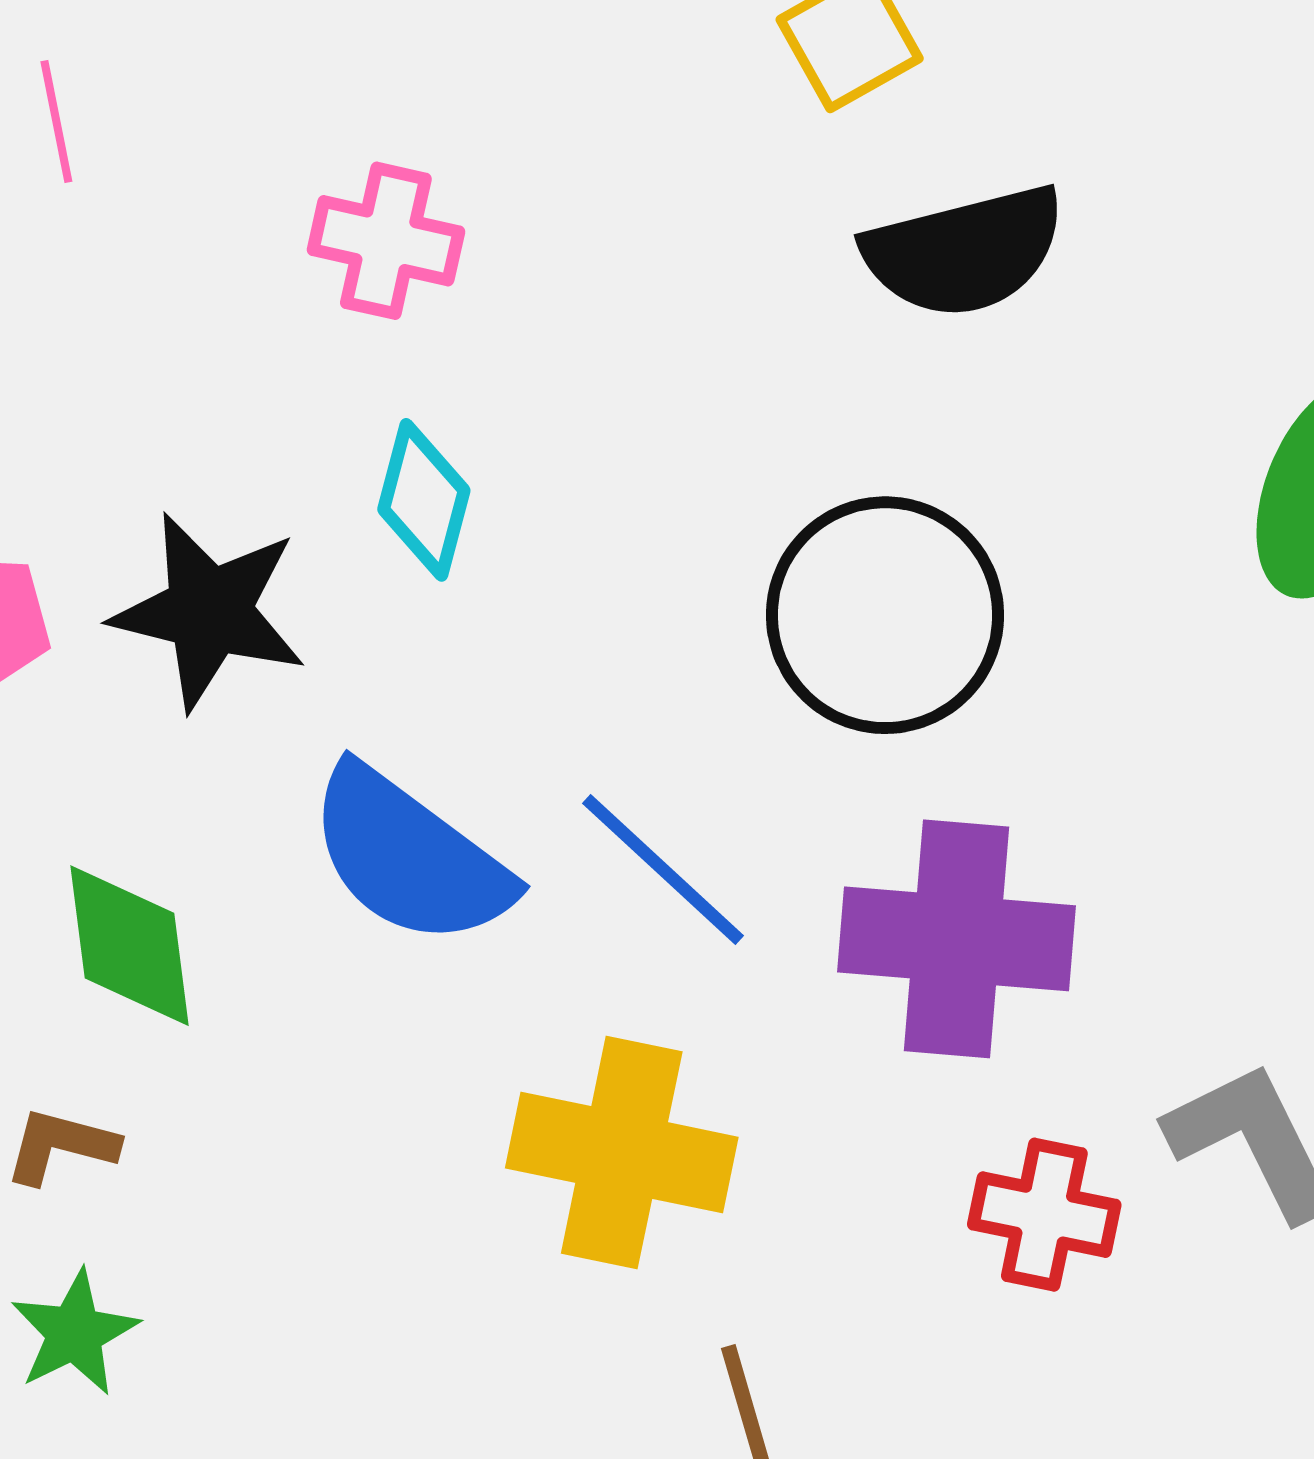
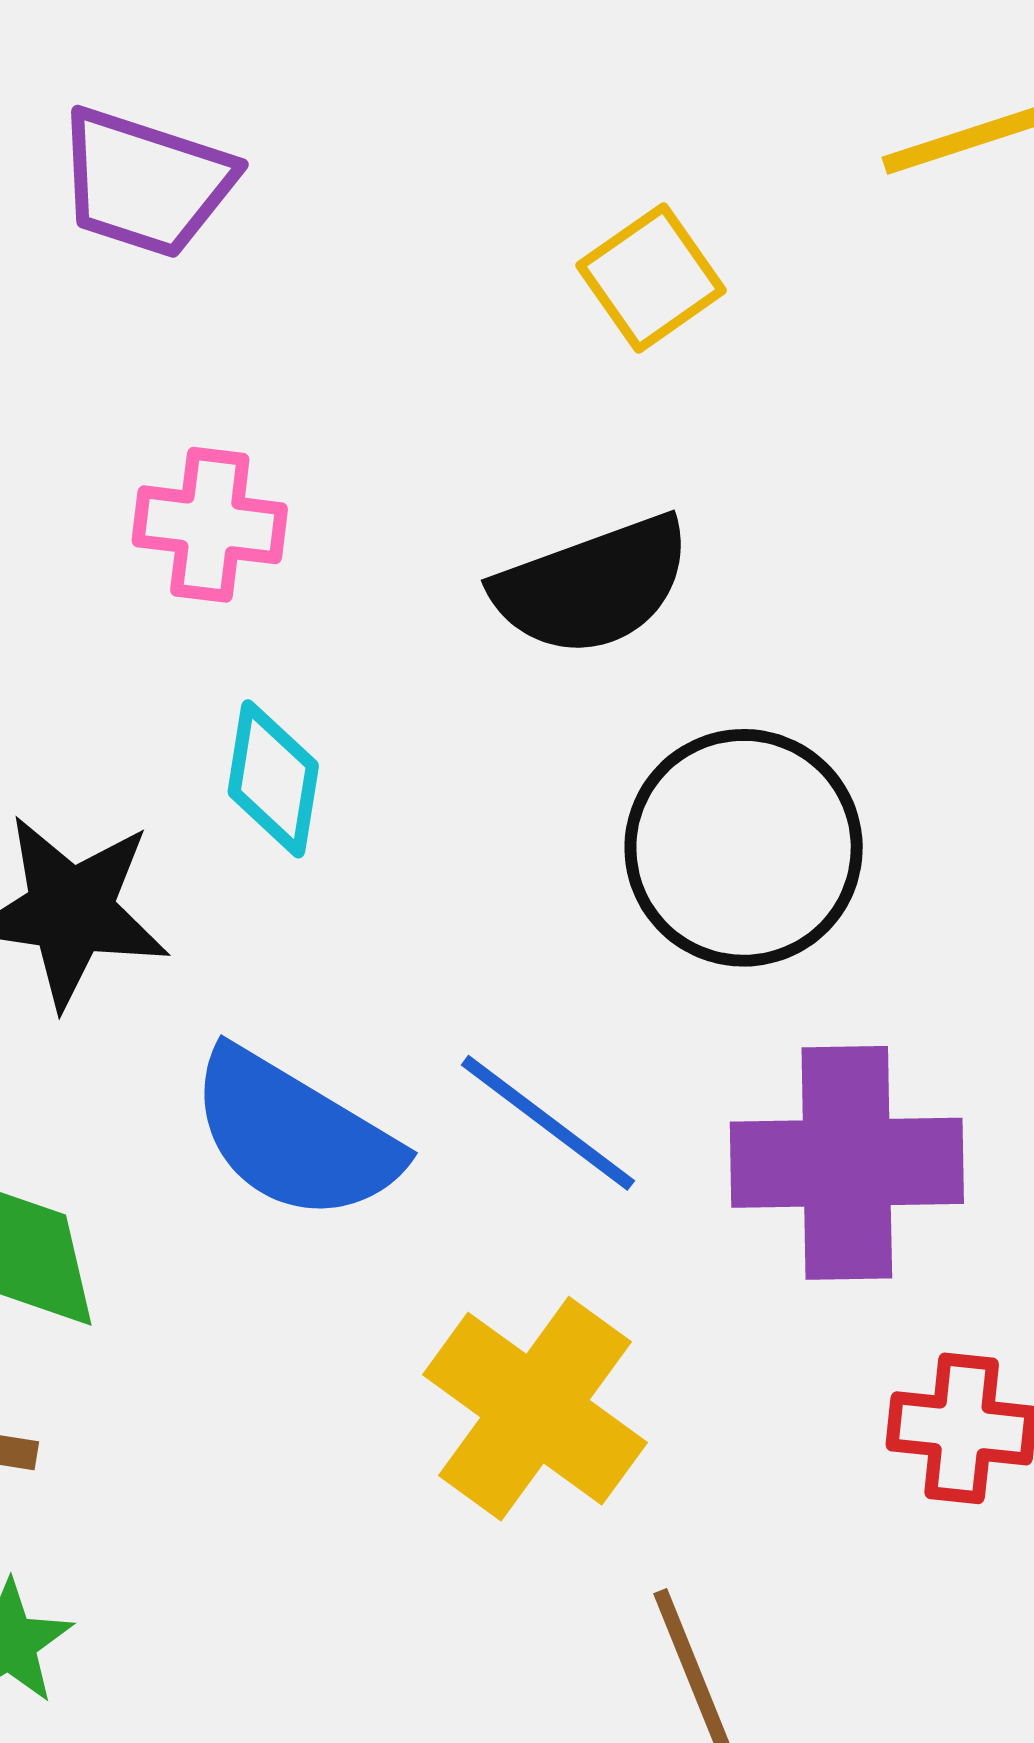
black semicircle: (964, 251) -> (592, 586), moved
yellow cross: (622, 1153) -> (535, 1409), turned 30

